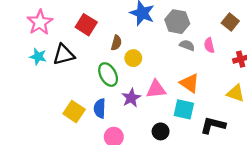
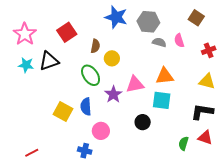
red square: (86, 25) -> (67, 32), turned 30
orange triangle: (190, 83) -> (165, 76), turned -36
black L-shape: (213, 125) -> (202, 112), moved

